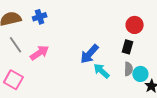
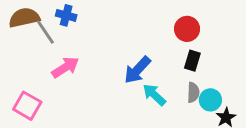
blue cross: (40, 17) -> (66, 15), turned 32
red circle: (135, 25) -> (187, 29), moved
gray line: (15, 45) -> (46, 32), moved

